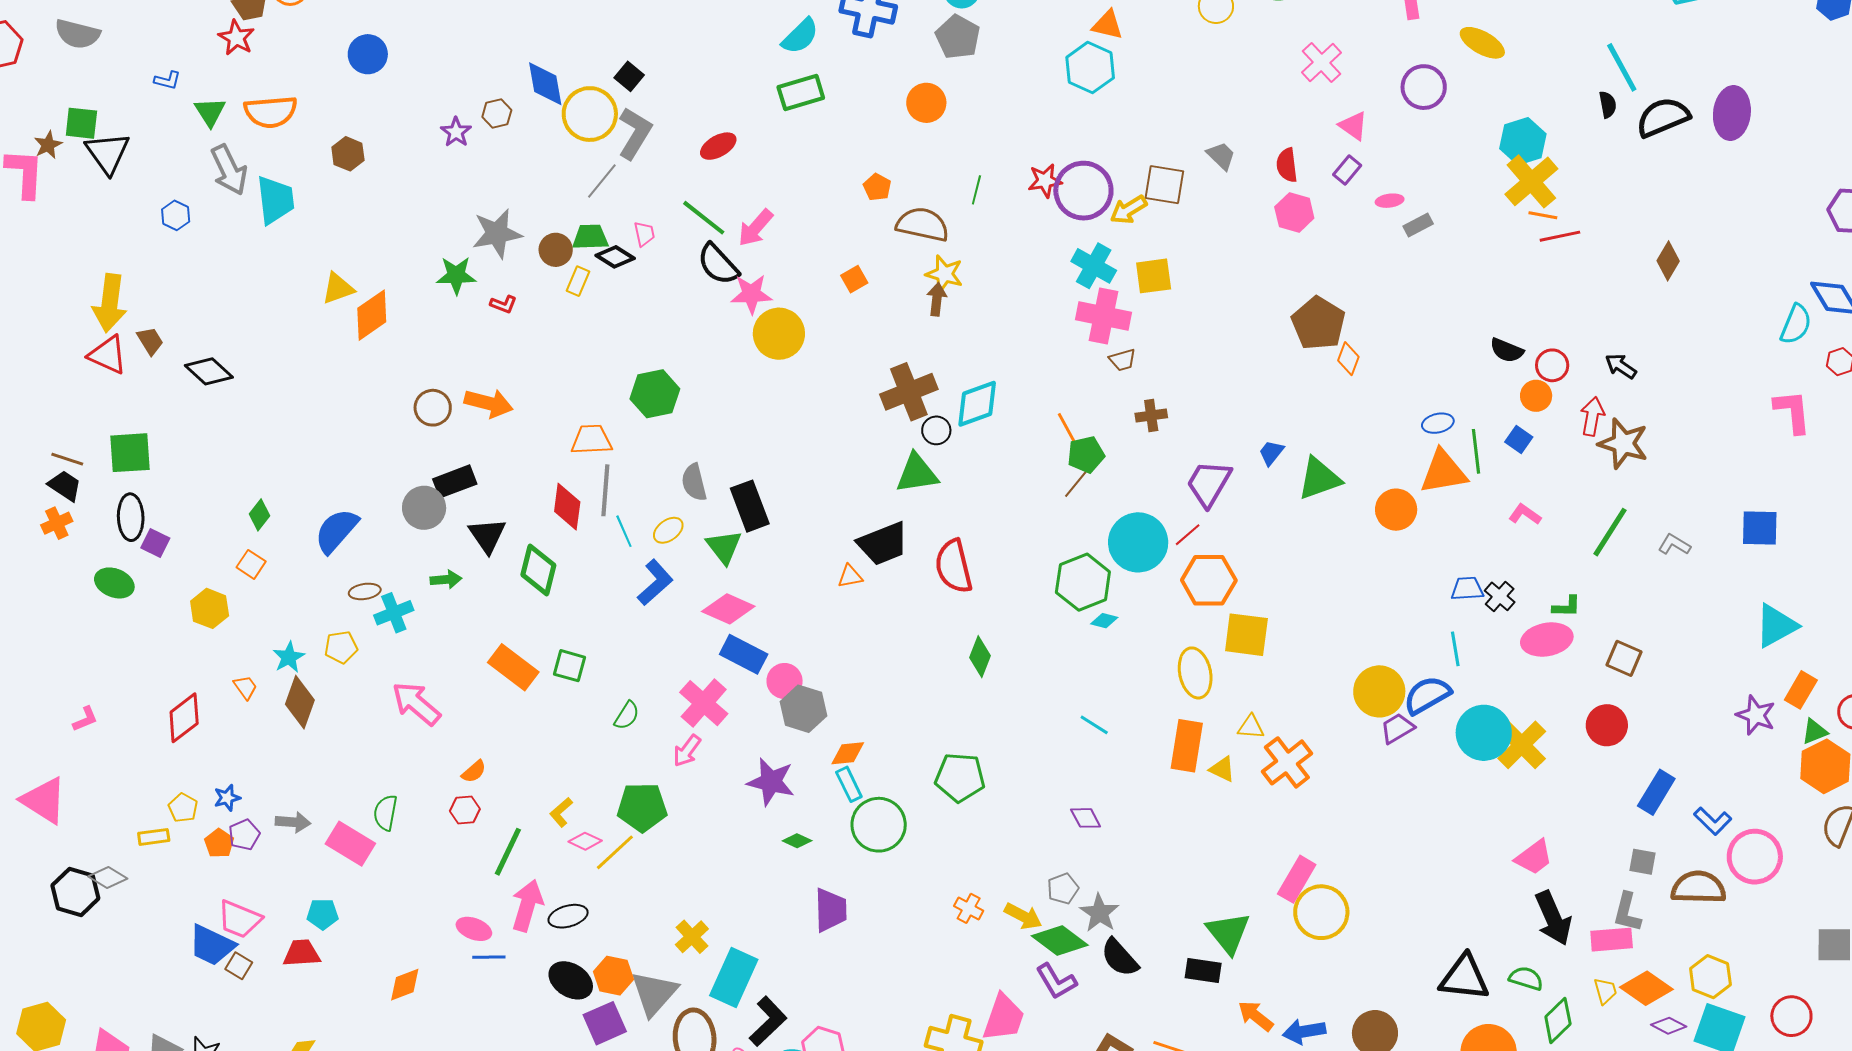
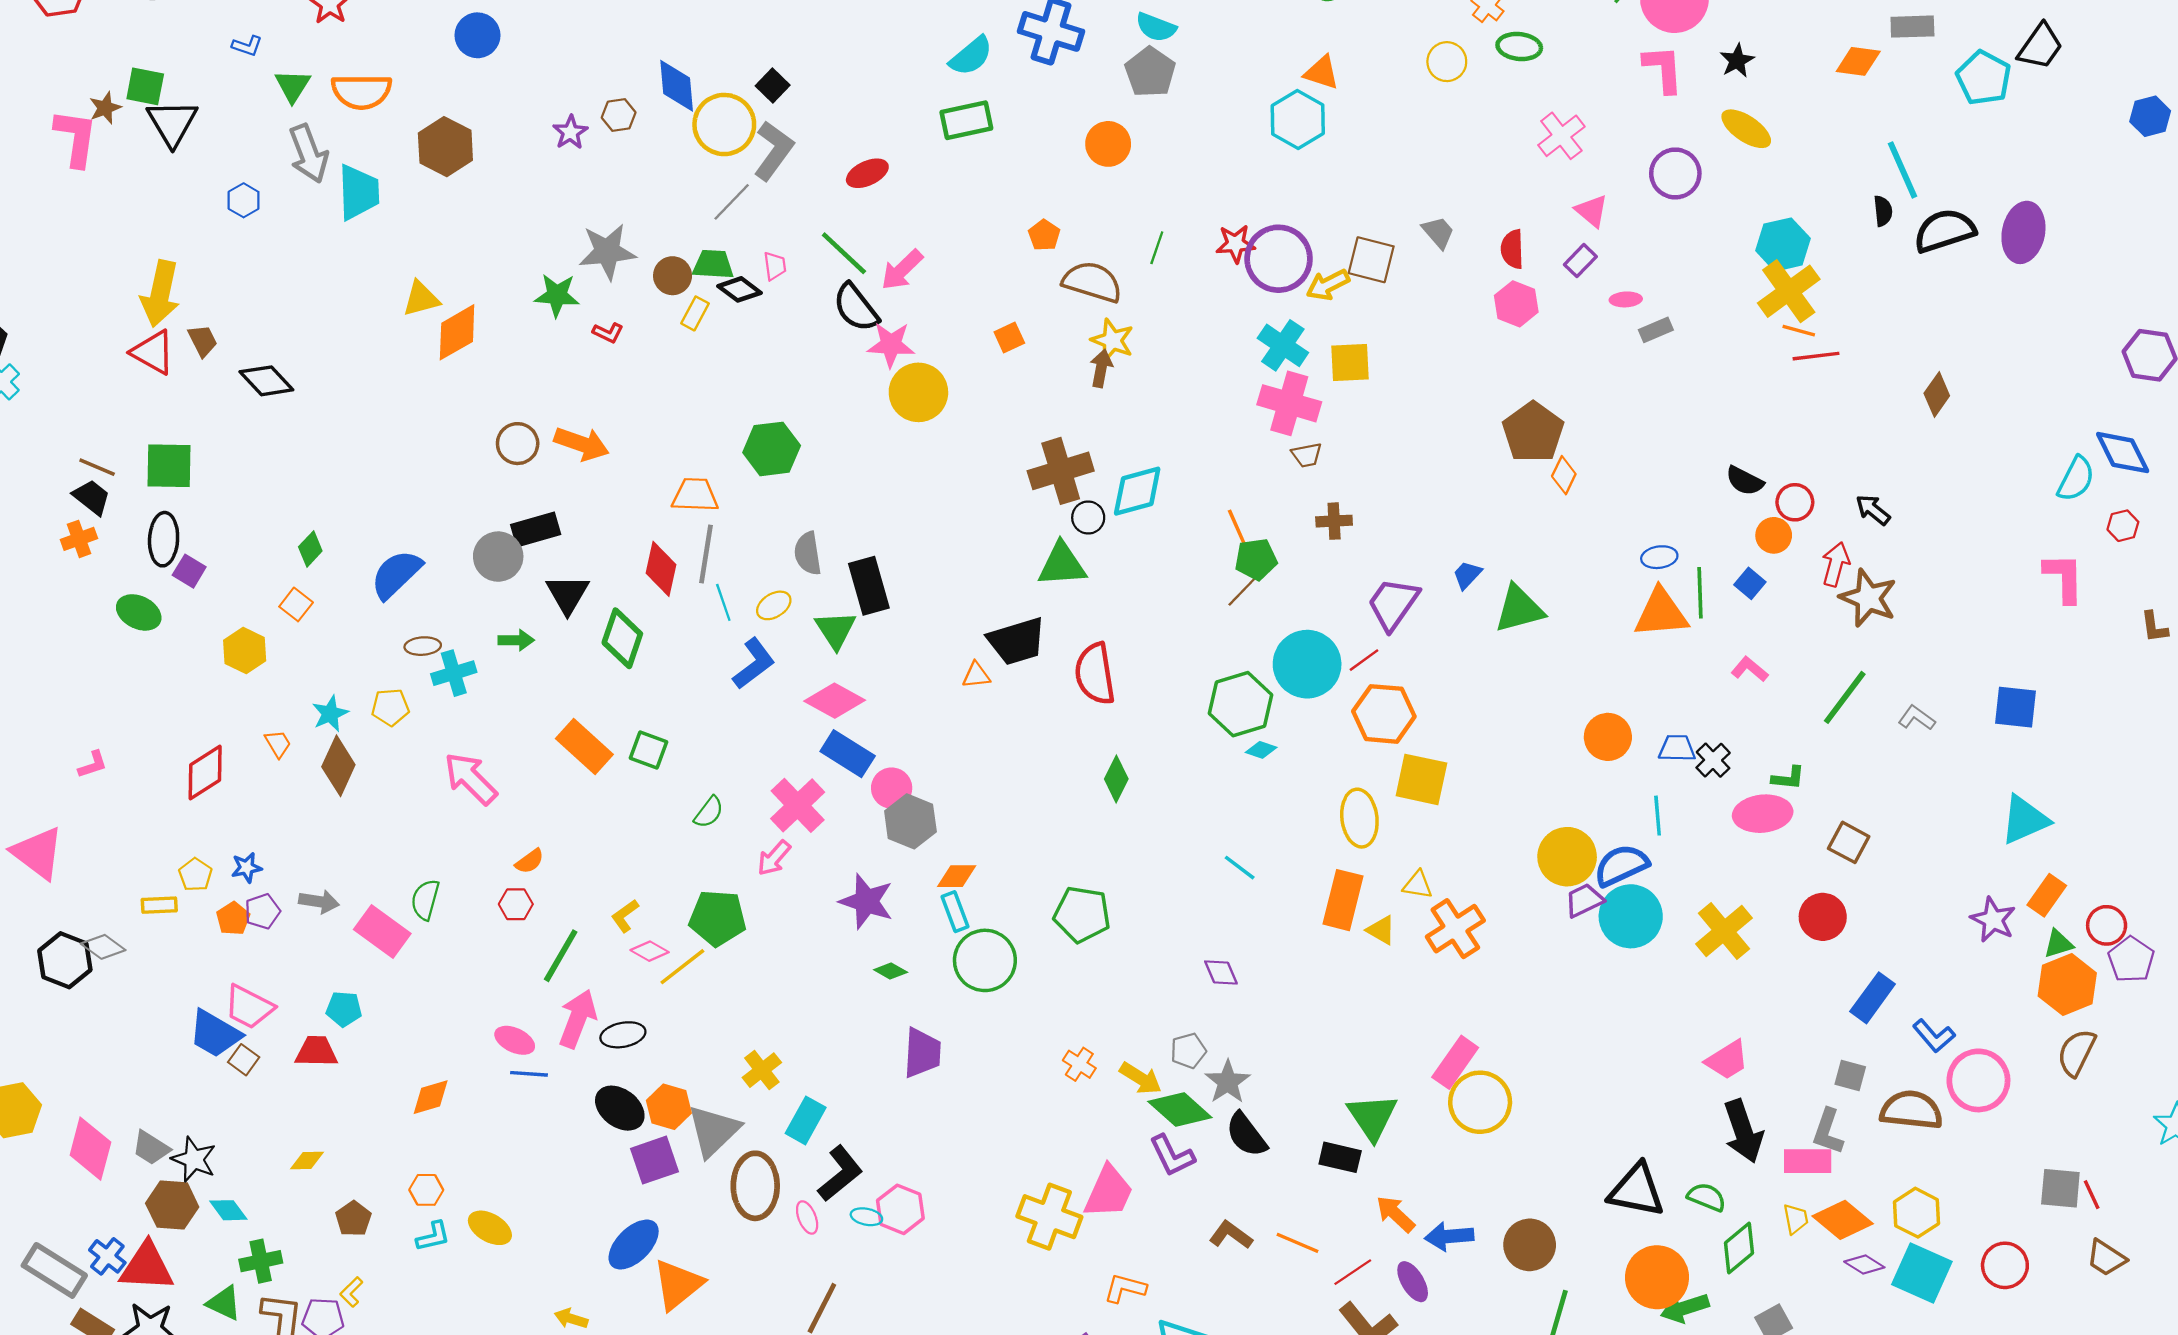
brown hexagon: (348, 154) -> (445, 147), size x1.5
orange circle: (1396, 510) -> (1608, 737), moved
cyan circle: (1484, 733) -> (1631, 916), moved
cyan rectangle: (734, 978) -> (806, 1120), size x0.7

